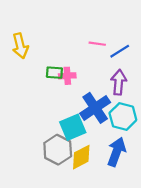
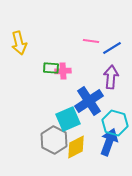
cyan hexagon: (123, 116) -> (115, 123), moved

